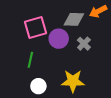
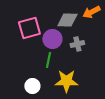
gray cross: (84, 44) -> (77, 44), turned 32
green line: (30, 60) -> (48, 60), moved

